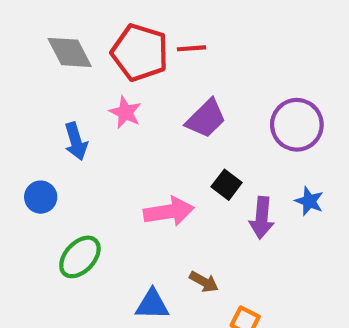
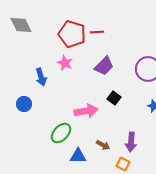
gray diamond: (70, 52) -> (21, 25), moved
purple arrow: (262, 218) -> (131, 142), moved
green ellipse: (80, 257) -> (61, 133), moved

